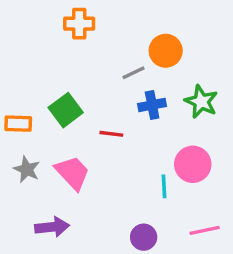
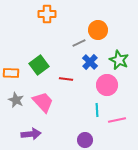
blue cross: (152, 105) -> (90, 62), turned -35
pink circle: (193, 164) -> (107, 85), moved
pink line: (205, 230) -> (117, 120), moved

